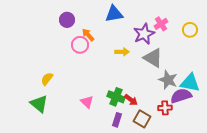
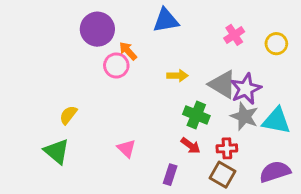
purple circle: (67, 20) -> (97, 29), size x1.5
purple star: (144, 34) -> (246, 89), moved
purple semicircle: (181, 96) -> (275, 172), moved
green cross: (116, 97) -> (196, 115), moved
red cross: (165, 108) -> (227, 148), moved
brown square: (142, 119) -> (223, 175), moved

